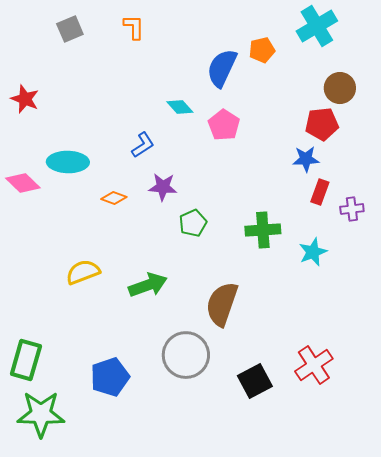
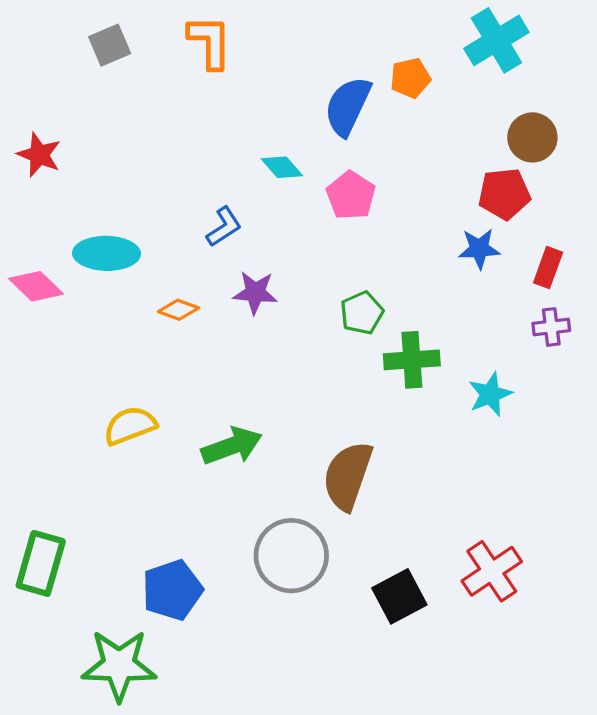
orange L-shape: (134, 27) -> (210, 42), size x1.4
red rectangle: (320, 192) -> (548, 267), moved
green pentagon: (193, 223) -> (362, 313), moved
green star: (41, 414) -> (119, 665), moved

